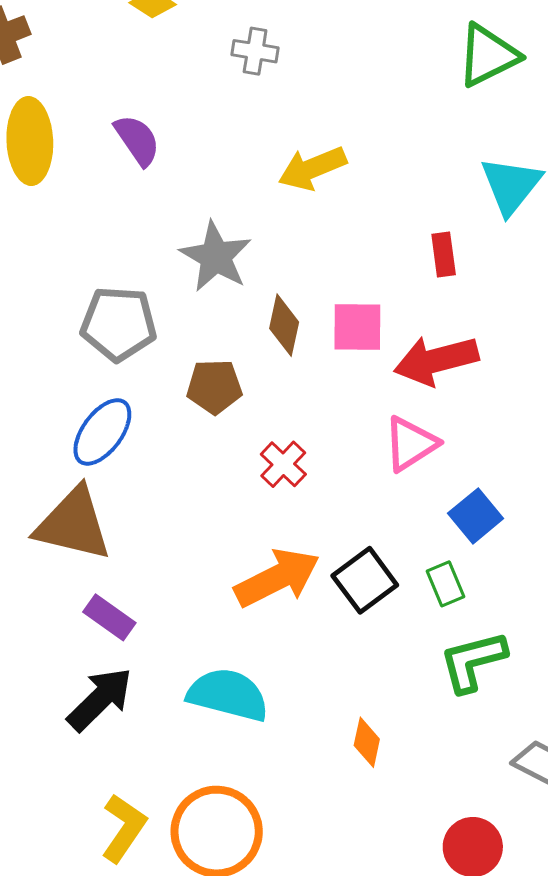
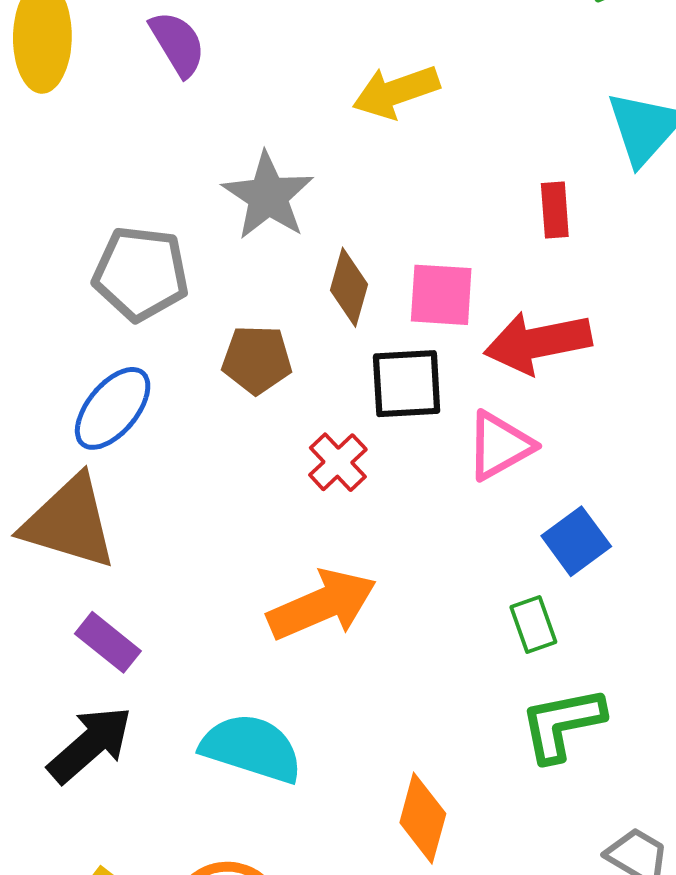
black square: (365, 580) -> (407, 384), moved, turned 30
orange diamond: (367, 742) -> (423, 818), size x1.4

